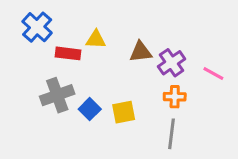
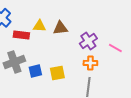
brown triangle: (141, 52) -> (60, 28), moved
blue square: (90, 109) -> (35, 71), turned 32

